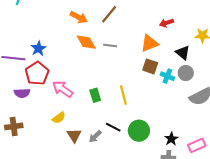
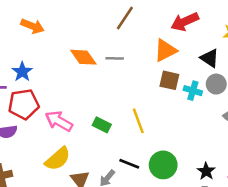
brown line: (109, 14) -> (125, 18), moved
orange arrow: (79, 17) -> (32, 26), moved
red arrow: (167, 23) -> (185, 22), size x1.5
red pentagon: (37, 73) -> (24, 104), turned 30
green rectangle: (95, 95) -> (102, 125), turned -40
yellow semicircle: (59, 118) -> (58, 159), size x1.5

